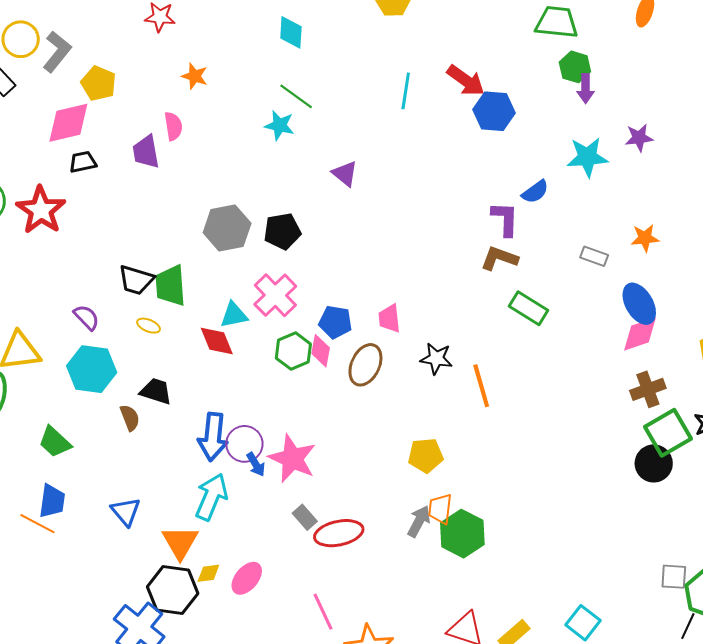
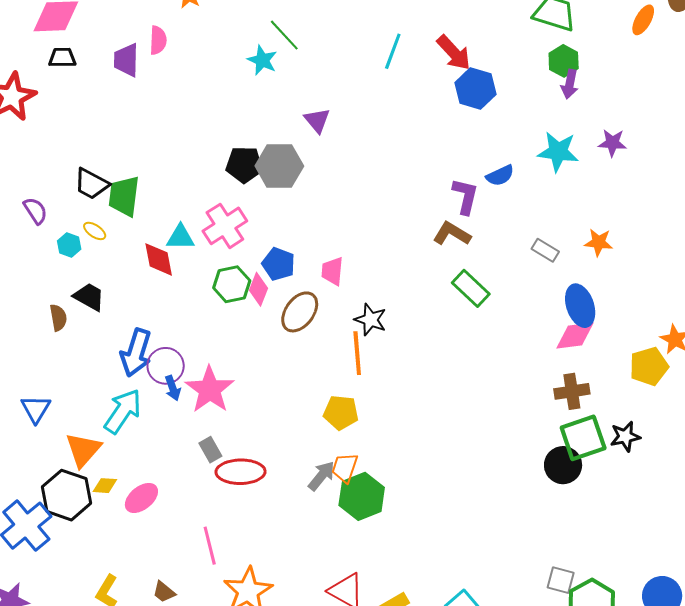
gray hexagon: (227, 228) -> (279, 166), moved
cyan hexagon: (92, 369) -> (69, 245), moved, size x0.5
orange line: (481, 386) -> (357, 353), moved

